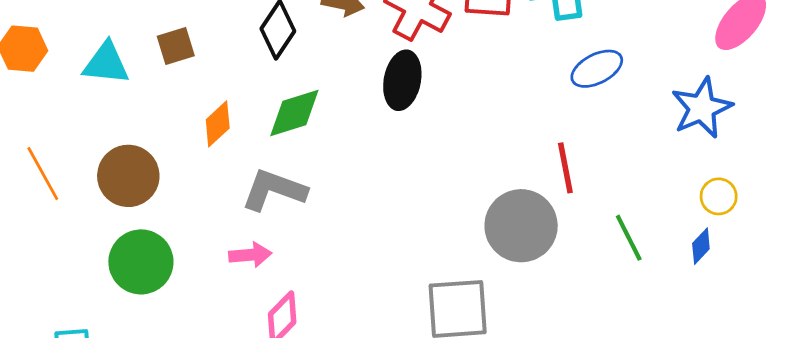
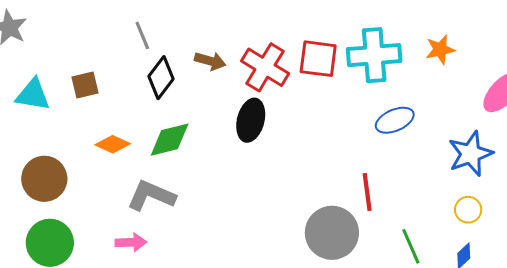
orange diamond: (218, 124) -> (113, 144), turned 64
yellow circle: (719, 196) -> (468, 210), moved

